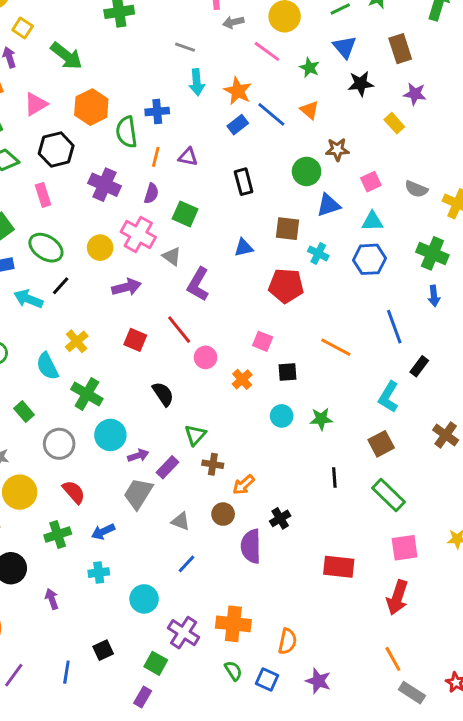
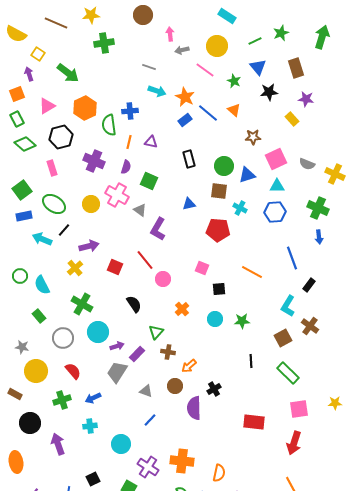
cyan arrow: (197, 82) -> (157, 91), turned -66
green circle: (307, 171) -> (224, 166), moved
pink square: (371, 182) -> (276, 159), size x1.5
purple arrow: (126, 287) -> (89, 246), moved
cyan semicircle: (47, 366) -> (42, 285), moved
orange cross: (242, 379) -> (182, 309), moved
brown cross: (446, 435) -> (310, 326), moved
purple arrow: (52, 599) -> (58, 444), size x1.5

